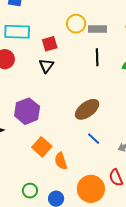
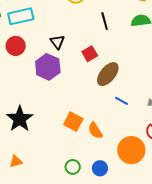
red square: (50, 44) -> (90, 54), moved
purple hexagon: (27, 111) -> (48, 67), moved

